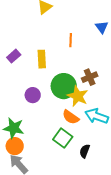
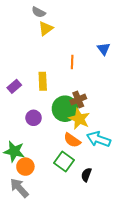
purple rectangle: (14, 56) -> (14, 86), moved
brown cross: (90, 77) -> (78, 100), moved
orange circle: (15, 146) -> (25, 167), moved

